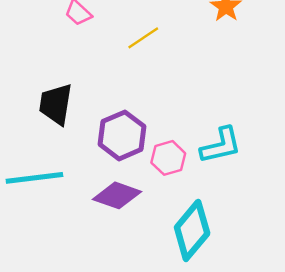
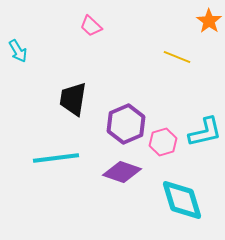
yellow line: (143, 38) -> (177, 57), moved, turned 56
cyan diamond: (192, 230) -> (182, 200), turned -57

